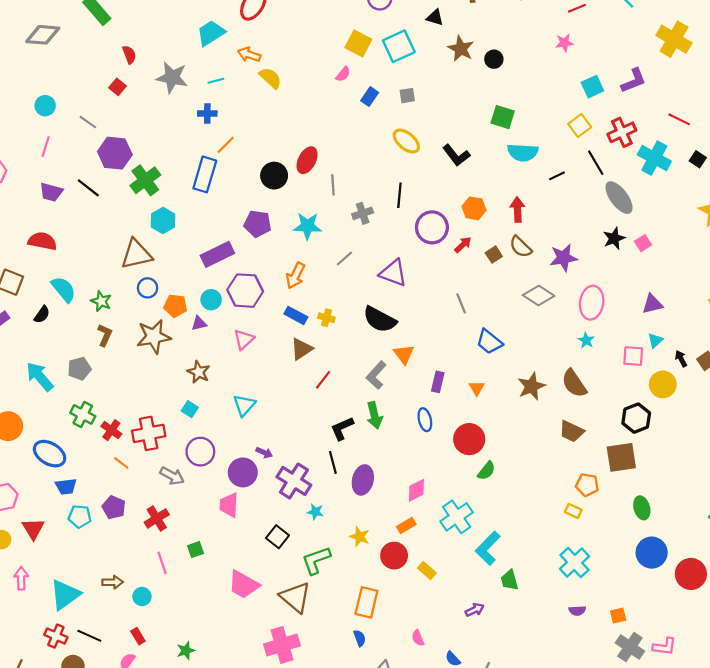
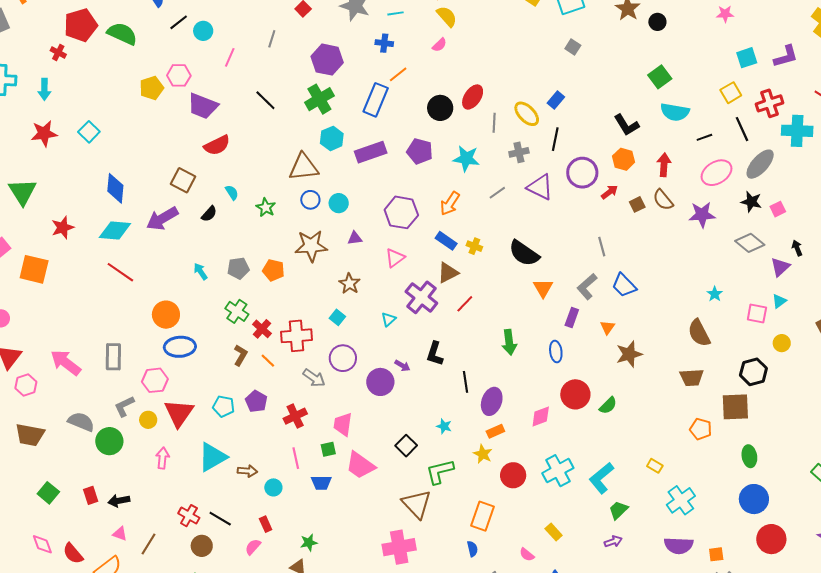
pink semicircle: (343, 74) -> (439, 45), moved
gray square: (407, 96) -> (573, 47), turned 35
blue rectangle: (370, 97) -> (556, 100), moved
cyan circle: (45, 106) -> (203, 31), moved
green square: (503, 117) -> (660, 77), turned 30
gray line: (88, 122) -> (272, 39), turned 66
yellow ellipse: (406, 141) -> (527, 114), moved
purple hexagon: (115, 153) -> (327, 60), moved
black L-shape: (456, 155) -> (627, 125), moved
cyan cross: (654, 158) -> (797, 131), turned -32
purple trapezoid: (51, 192) -> (203, 106), moved, size x1.4
gray ellipse: (619, 198) -> (760, 164), turned 72
black star: (614, 238) -> (751, 202), turned 30
red semicircle: (42, 241) -> (217, 145), turned 136
purple rectangle: (217, 254) -> (371, 152), moved
purple triangle: (393, 273) -> (540, 187), moved
cyan semicircle: (64, 289) -> (232, 192), size x0.6
gray diamond: (539, 296) -> (750, 243), moved
cyan circle: (211, 300) -> (339, 203), moved
pink ellipse: (592, 303) -> (717, 173), moved, turned 44
purple triangle: (652, 304) -> (780, 267), turned -35
orange pentagon: (175, 306) -> (274, 270), moved
brown L-shape: (105, 335) -> (241, 355), moved
black arrow: (681, 359) -> (797, 248), moved
gray L-shape: (376, 375) -> (587, 287), moved
cyan arrow: (40, 377) -> (200, 271), size x0.6
yellow circle: (663, 384) -> (782, 343), size x0.7
brown star: (531, 386) -> (629, 354), moved
cyan triangle: (244, 405) -> (389, 319), size x0.7
black L-shape: (342, 428) -> (435, 354), moved, turned -55
brown trapezoid: (572, 431) -> (692, 377), turned -35
red circle: (469, 439) -> (575, 394), moved
blue ellipse: (50, 454) -> (180, 347), moved, turned -40
purple cross: (294, 481) -> (421, 297), moved
blue trapezoid: (66, 486) -> (321, 483), moved
pink trapezoid: (229, 505) -> (343, 424), moved
yellow rectangle: (573, 511) -> (655, 466), moved
cyan cross: (457, 517) -> (558, 471), moved
orange rectangle: (406, 525) -> (495, 431), moved
red triangle: (33, 529) -> (179, 413), size x1.4
yellow rectangle: (427, 570) -> (554, 532), moved
red circle: (691, 574) -> (771, 539), moved
green trapezoid: (509, 580) -> (618, 510), turned 55
pink trapezoid: (244, 585) -> (360, 465), moved
cyan triangle: (65, 595) -> (212, 457), moved
purple arrow: (475, 610) -> (613, 541), moved
purple semicircle: (577, 611) -> (679, 546), size x1.8
pink semicircle: (418, 638) -> (527, 555), turned -35

